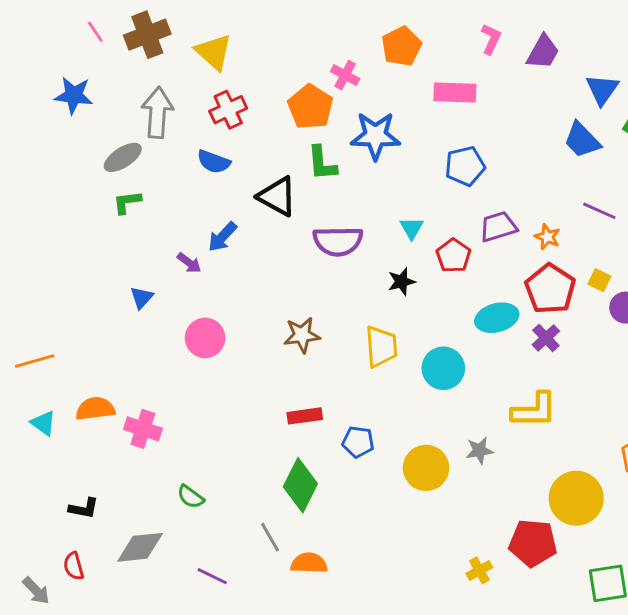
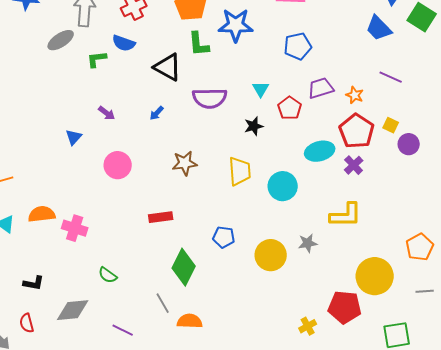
green L-shape: (127, 202) -> (97, 59), moved
blue arrow: (222, 237) -> (157, 113), moved, size x0.7
red rectangle: (305, 416) -> (161, 217), moved

